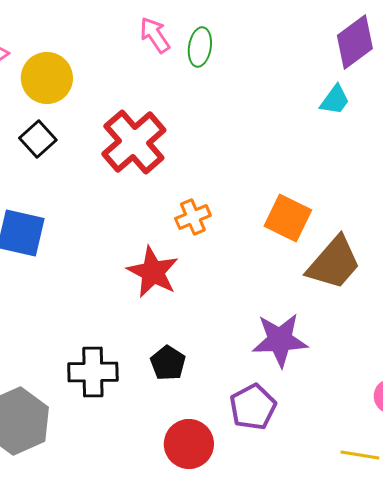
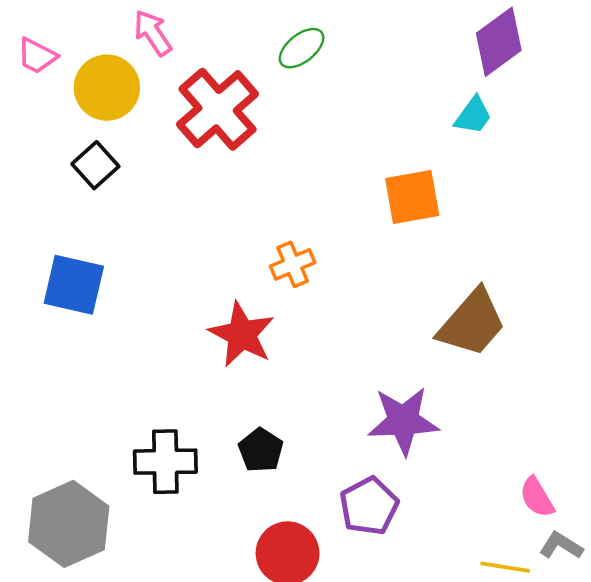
pink arrow: (155, 35) -> (153, 33), moved
green ellipse: (200, 47) -> (302, 48), turned 42
red cross: (134, 142) -> (218, 109), moved
orange square: (288, 218) -> (412, 197), moved, turned -36

